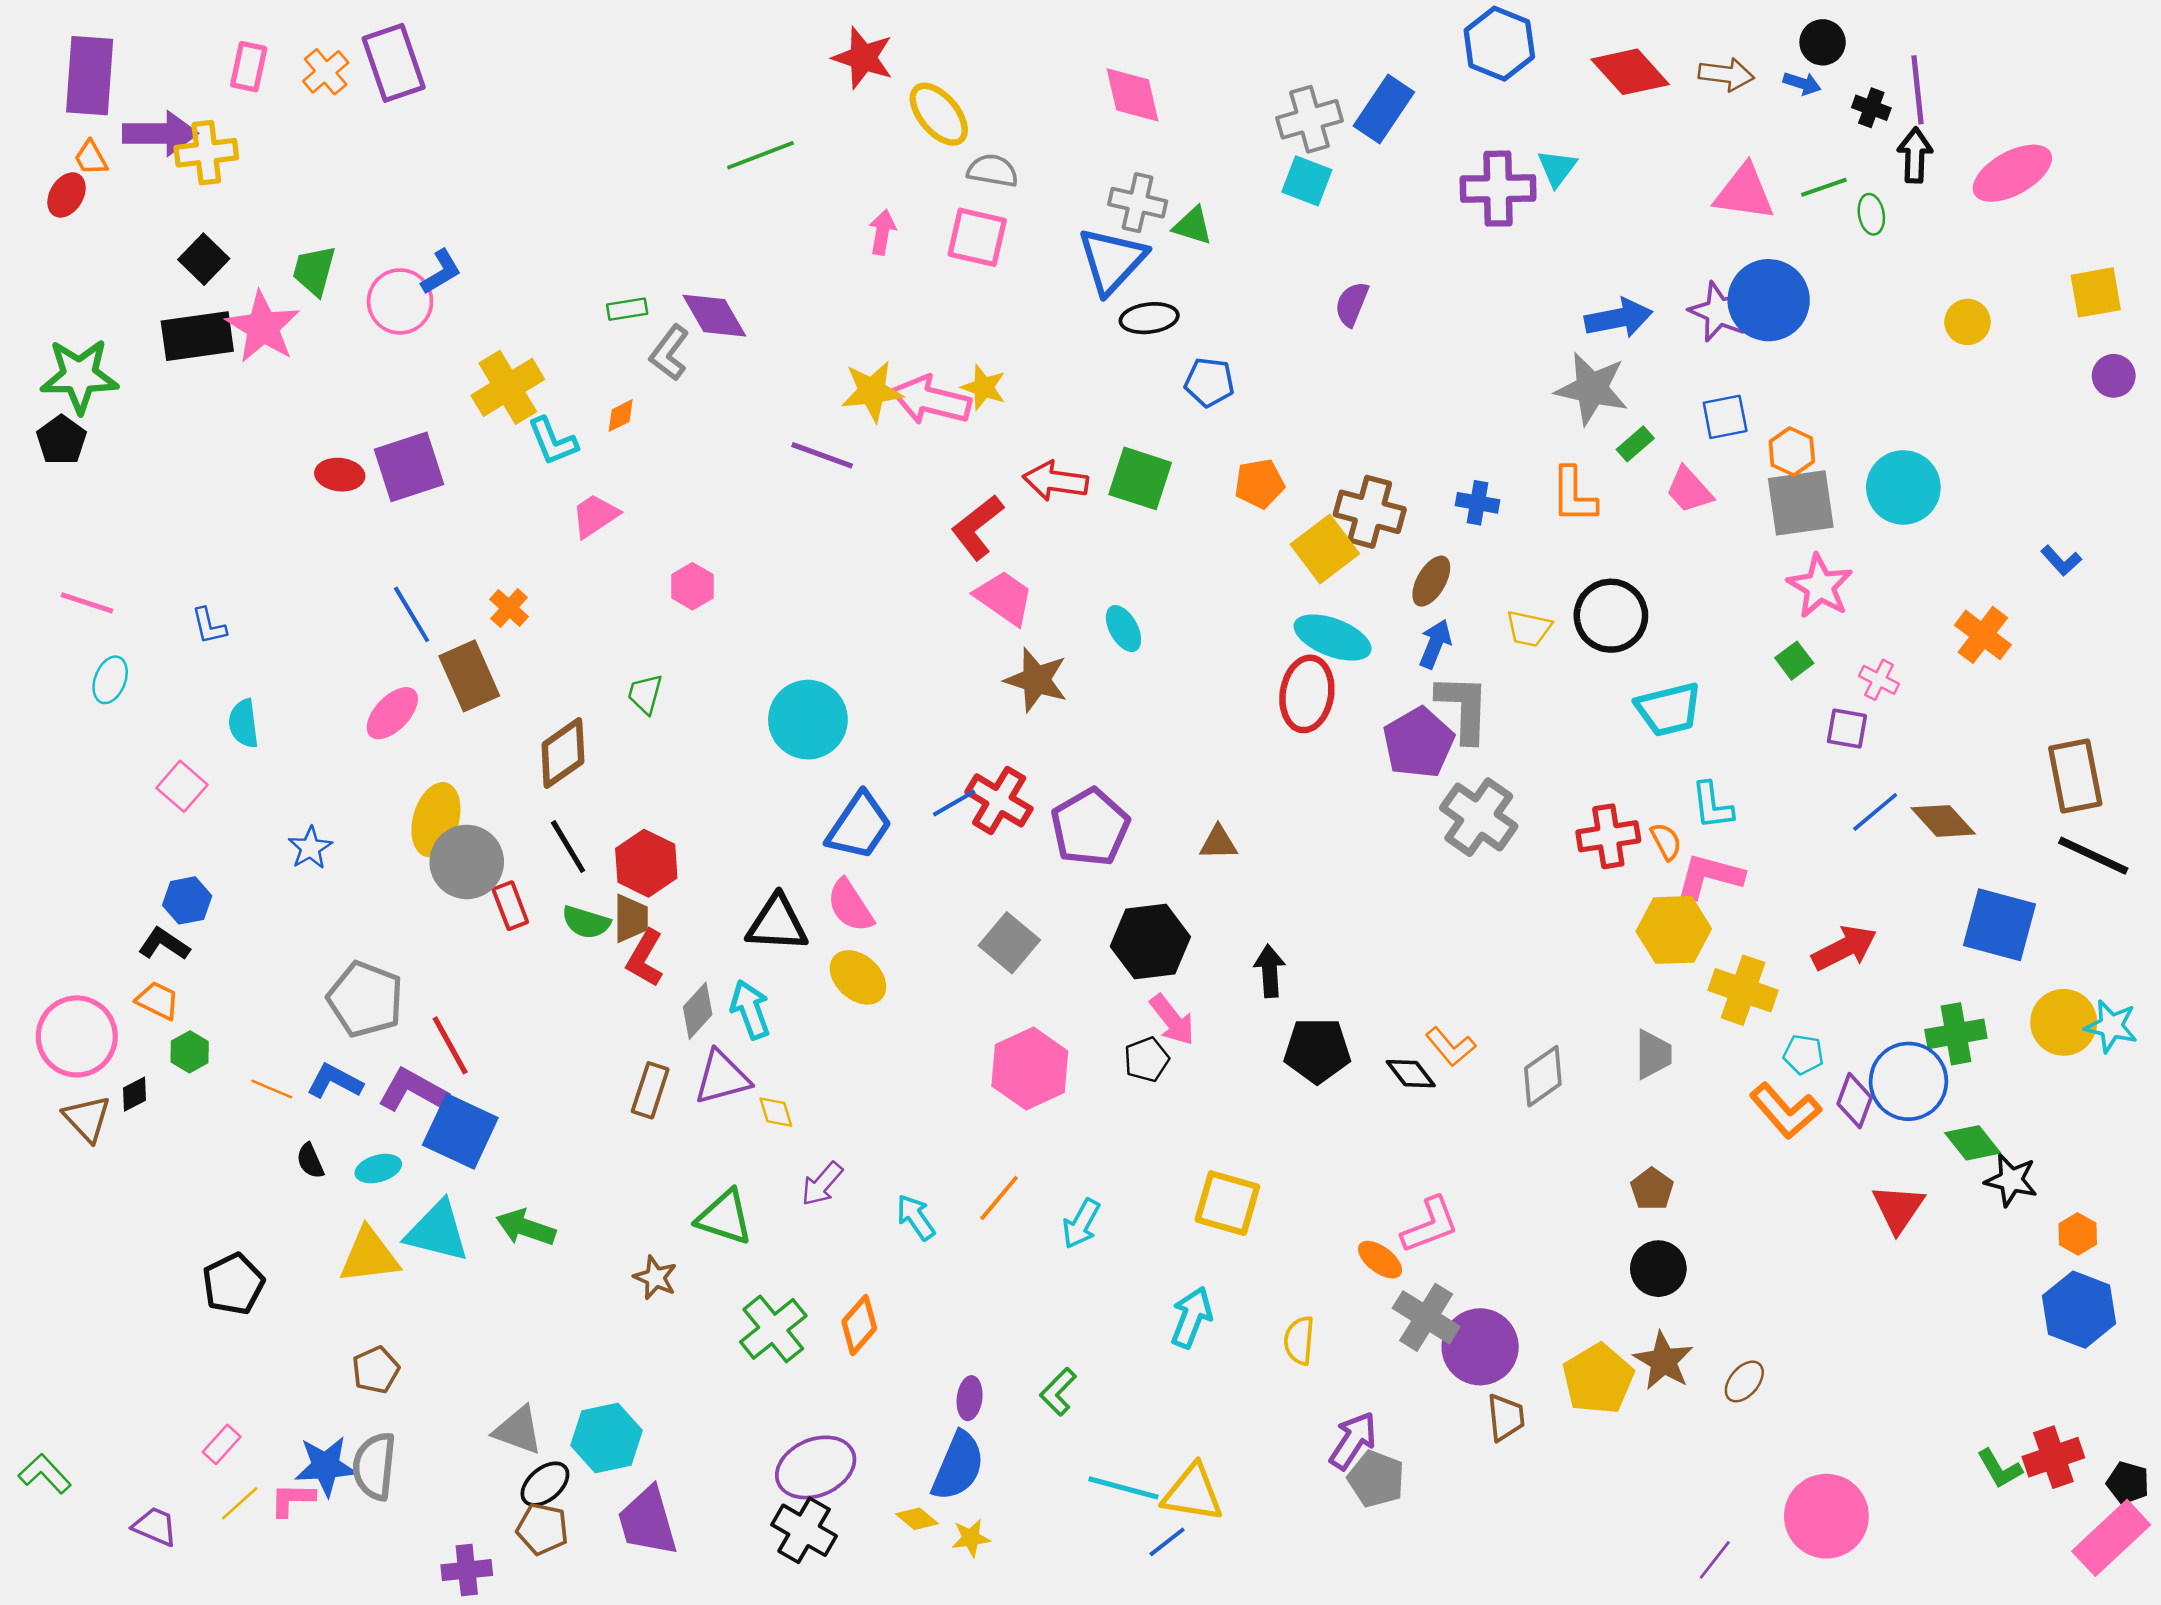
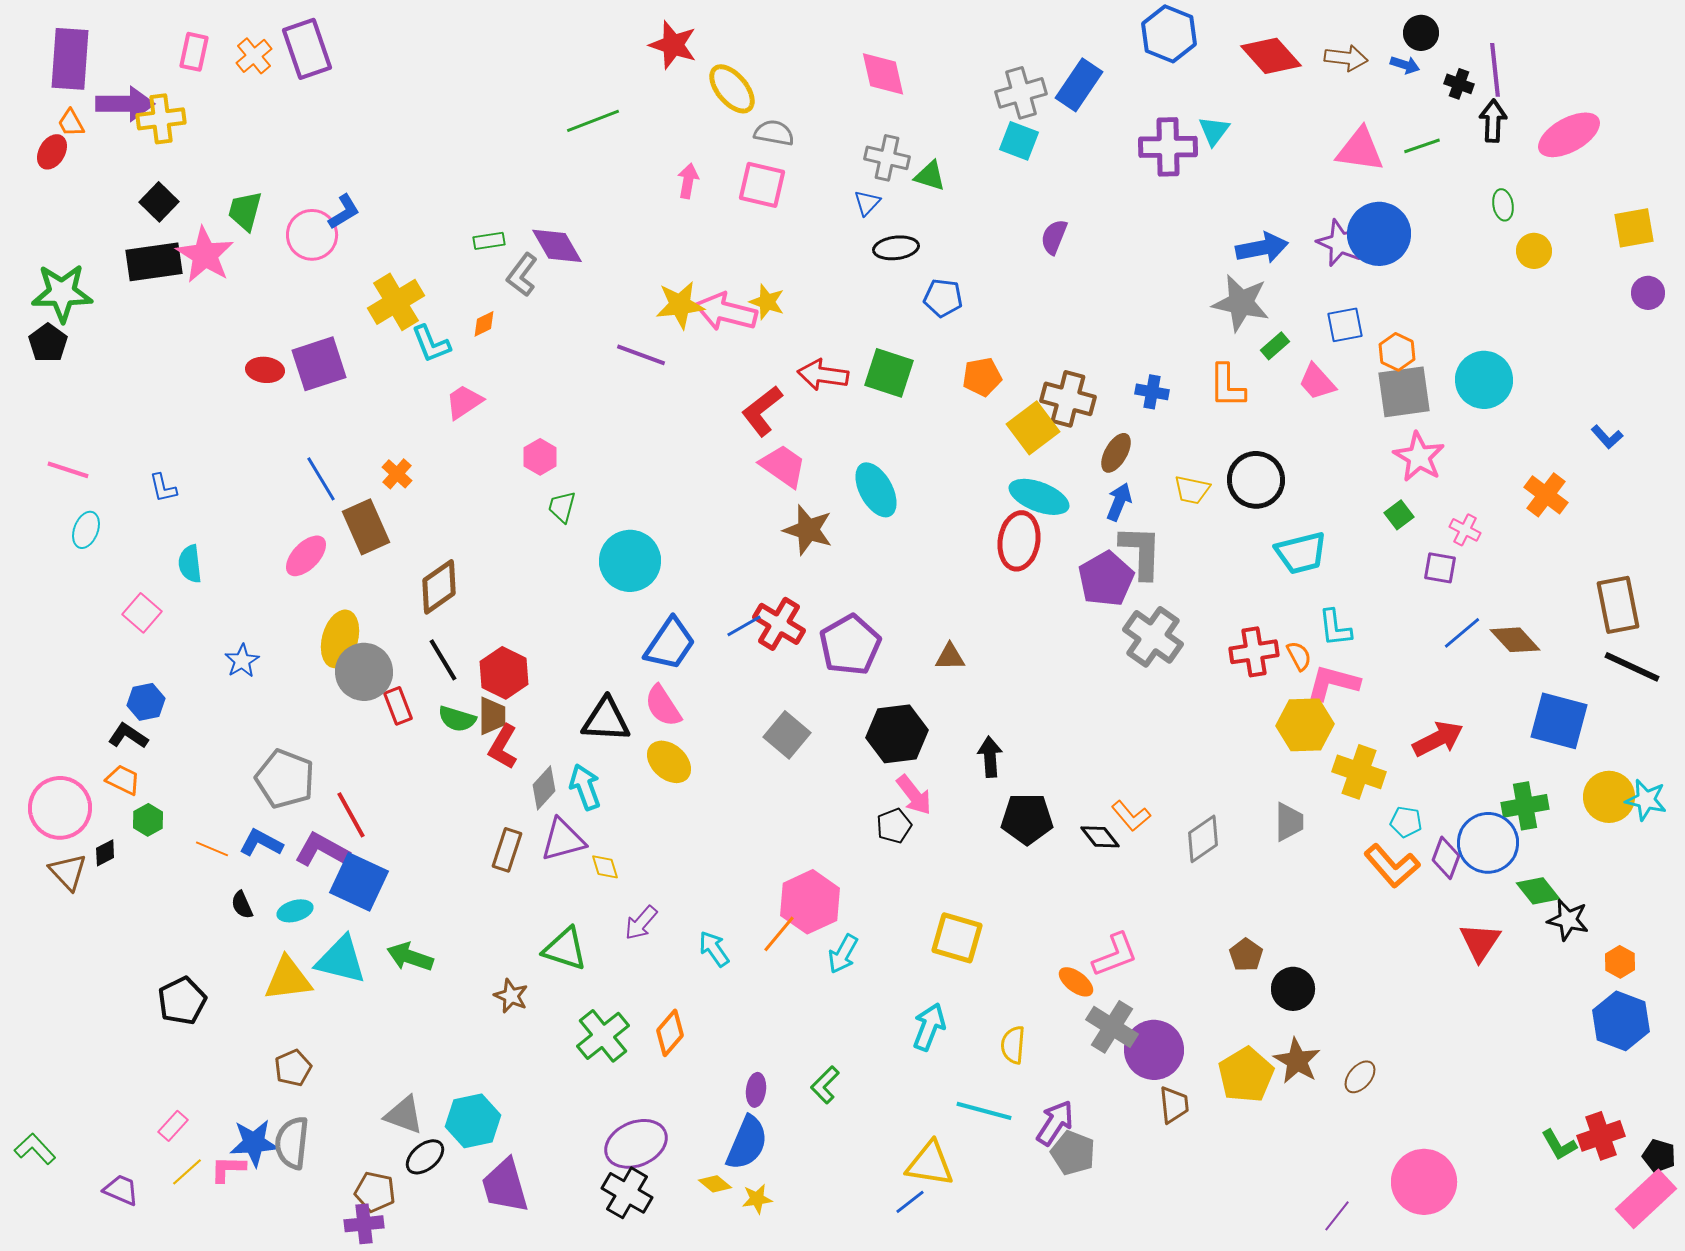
green ellipse: (1871, 214) -> (1503, 205), moved
blue triangle: (1112, 260) -> (867, 203), size x0.5
cyan ellipse: (1123, 629) -> (876, 490), size x1.5
green trapezoid: (645, 694) -> (562, 507), moved
pink hexagon: (1030, 1068) -> (810, 902), moved
brown pentagon: (1652, 1189) -> (1246, 955), moved
cyan line: (1123, 1488) -> (984, 1111), moved
brown pentagon: (542, 1529) -> (375, 1192), moved

